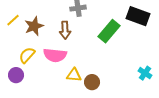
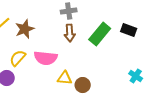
black rectangle: (138, 16) -> (129, 30), moved, size x0.7
brown arrow: (65, 30) -> (70, 33), moved

